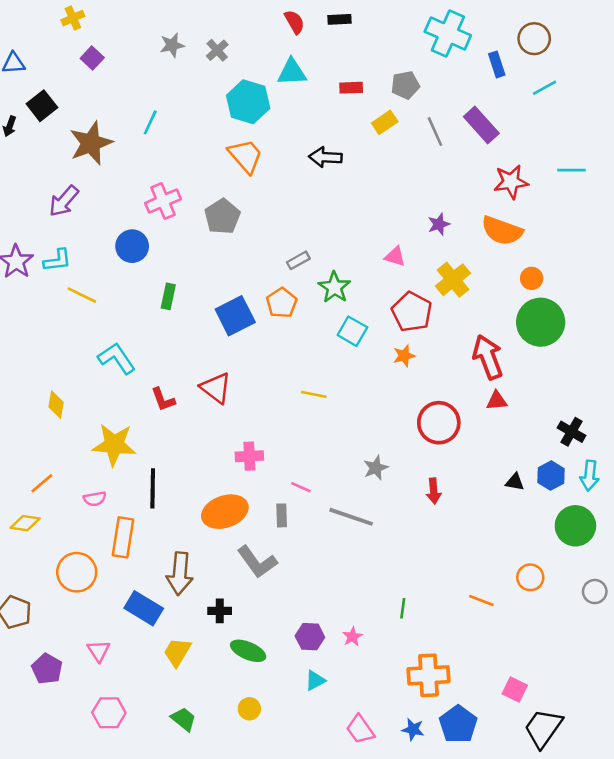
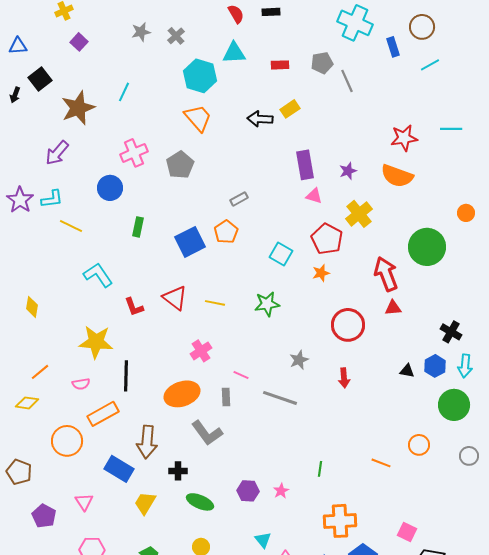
yellow rectangle: (385, 122) -> (290, 109), moved
purple rectangle: (481, 125) -> (305, 165), moved, turned 32
gray line: (435, 131) -> (347, 81), moved
orange circle: (532, 278) -> (466, 213), moved
green star: (334, 287) -> (267, 304), moved, turned 30
yellow line: (314, 394) -> (215, 303), moved
yellow diamond: (56, 405) -> (32, 307), moved
pink cross: (249, 456) -> (201, 351), turned -30
orange rectangle: (123, 537) -> (103, 414), turned 52
cyan triangle: (315, 680) -> (263, 540), moved, turned -42

